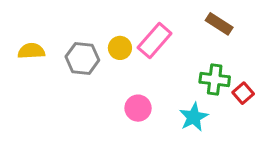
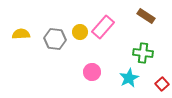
red square: (243, 93) -> (162, 84), moved

